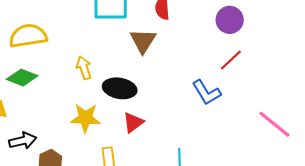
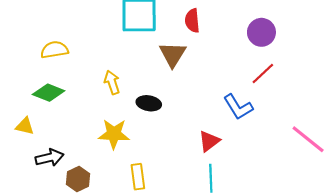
yellow semicircle: (28, 36) -> (54, 50), size x0.7
black ellipse: (120, 88) -> (149, 103), size x0.7
red triangle: (133, 122) -> (209, 141), moved

